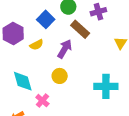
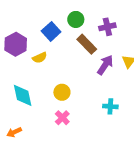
purple arrow: (65, 49) -> (105, 65), moved
cyan cross: (106, 86) -> (110, 106), size x0.6
pink cross: (42, 101) -> (62, 118), moved

